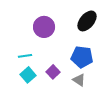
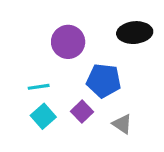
black ellipse: (87, 21) -> (135, 33), turned 45
blue pentagon: (82, 57) -> (104, 81), moved

